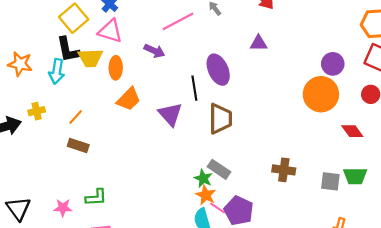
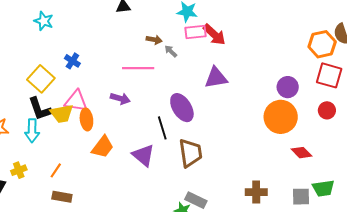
pink line: (178, 21) -> (138, 68), turned 36
pink triangle: (110, 31) -> (76, 101), moved
purple triangle: (259, 43) -> (216, 78), size x1.4
red diamond: (352, 131) -> (301, 153), moved

